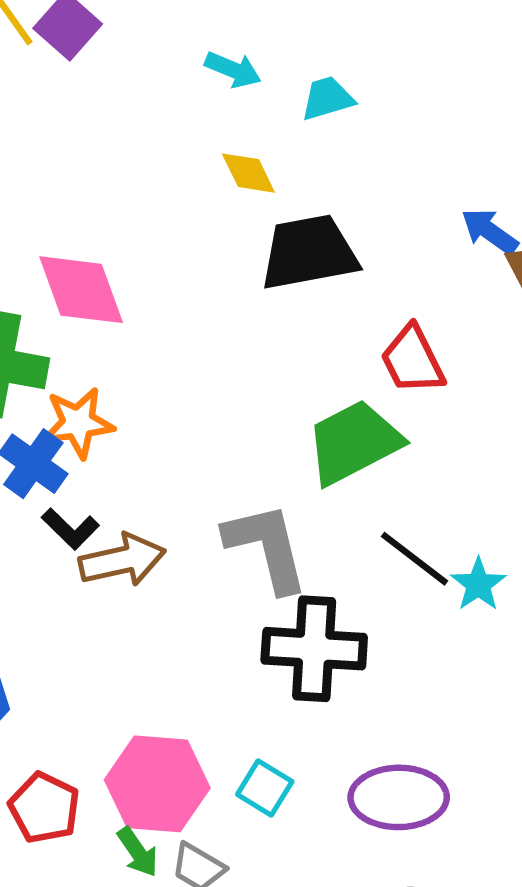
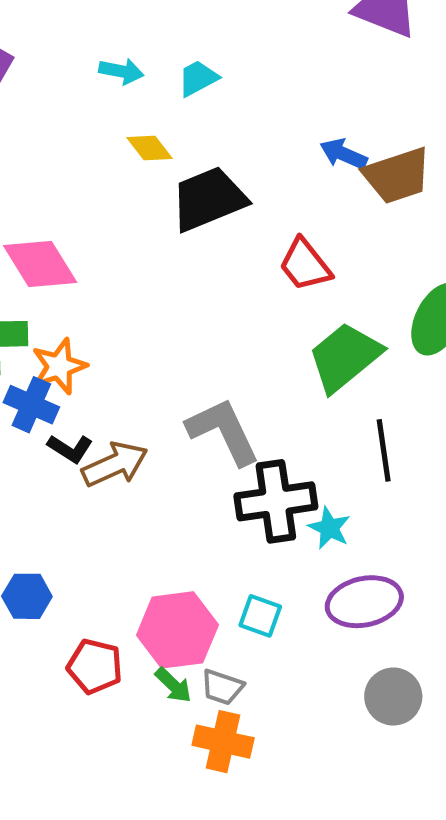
green trapezoid: (354, 442) -> (345, 357), moved
black line: (415, 559) -> (384, 450), moved, turned 56
cyan star: (478, 584) -> (329, 528), moved

